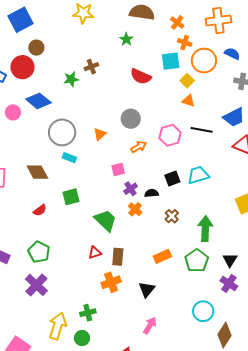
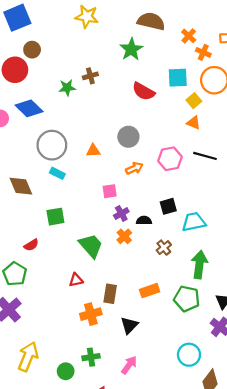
green star: (126, 39) -> (131, 49), size x1.5
orange cross: (185, 42) -> (203, 52), moved
orange triangle: (100, 134) -> (93, 151), turned 32
cyan trapezoid: (198, 175) -> (194, 222), moved
red semicircle: (40, 210) -> (31, 245), moved
brown rectangle: (118, 257) -> (110, 294), moved
green pentagon: (197, 261) -> (187, 299), turned -30
green cross: (88, 313) -> (91, 357), moved
green circle: (82, 338) -> (66, 371), moved

